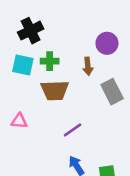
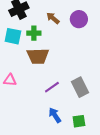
brown arrow: (88, 66) -> (53, 18), moved, turned 136
gray rectangle: (112, 92) -> (80, 87), moved

